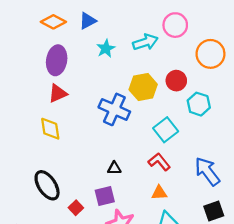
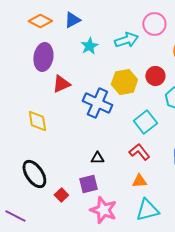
red triangle: (58, 93) -> (61, 84), moved

